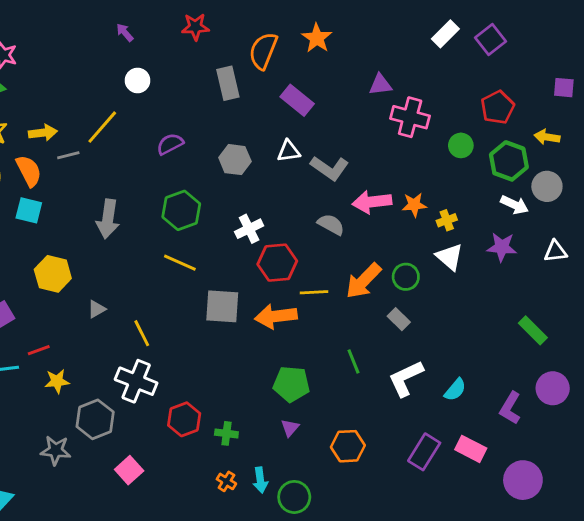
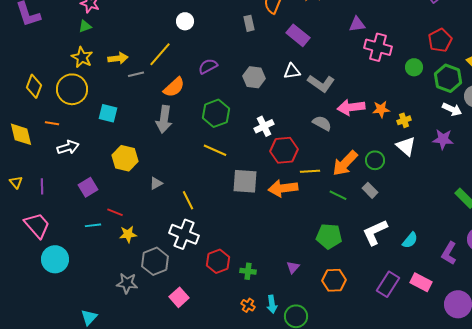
gray rectangle: (228, 83) -> (249, 23), size x0.7
orange semicircle: (29, 171) -> (174, 87), moved, turned 75
red line: (39, 350) -> (115, 212), turned 42
green line: (354, 361) -> (338, 195), moved, turned -42
green pentagon: (291, 384) -> (329, 236), moved

